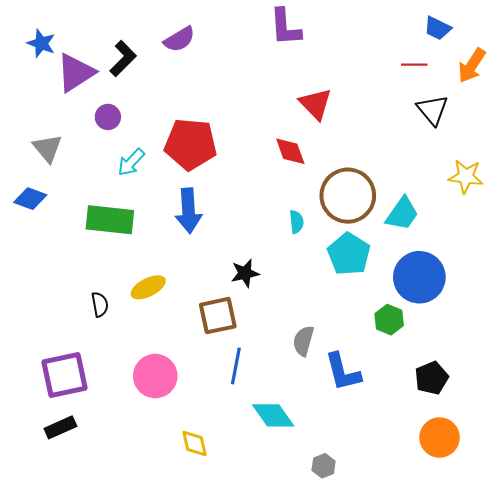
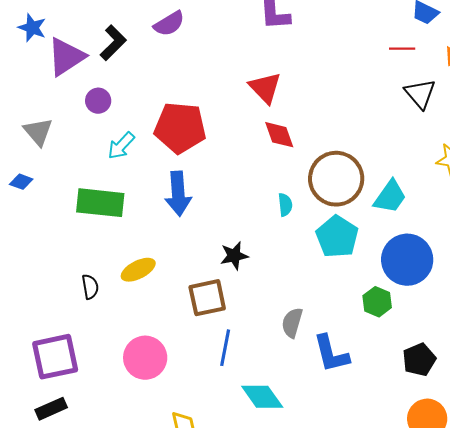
red triangle: (316, 104) -> (265, 88), moved
blue diamond: (30, 199) -> (21, 182), size x0.7

